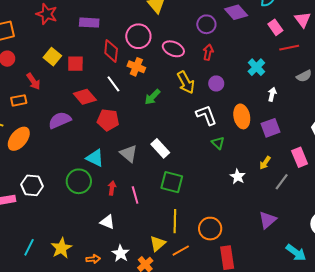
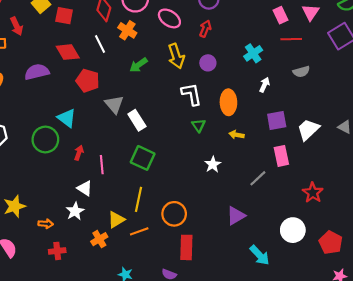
purple square: (270, 128) -> (277, 121), moved
gray triangle: (129, 154) -> (114, 104), moved
yellow arrow: (265, 163) -> (237, 135), moved, turned 56
white triangle: (107, 222) -> (85, 188), moved
white star: (121, 253) -> (75, 211), moved

